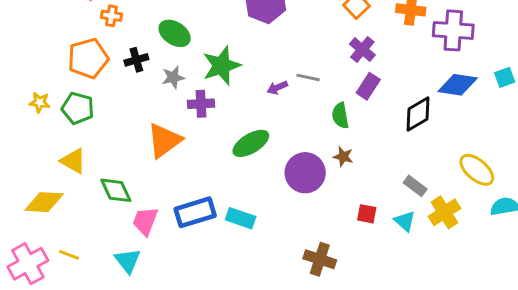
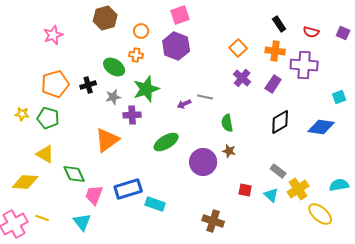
orange cross: (111, 16) -> (136, 55), moved
blue diamond: (458, 85) -> (321, 127), moved
purple rectangle: (368, 86) -> (273, 84), moved
yellow ellipse: (477, 170) -> (320, 214), moved
cyan rectangle: (241, 218) -> (155, 204), moved

